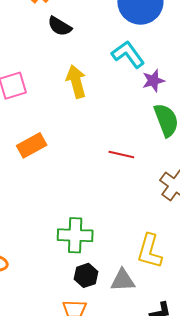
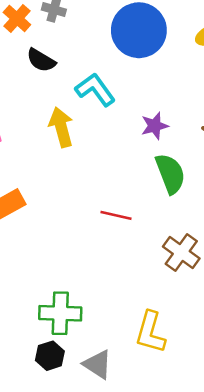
cyan L-shape: (128, 54) -> (95, 90), moved
black hexagon: (86, 275) -> (50, 356), moved
gray triangle: (123, 280) -> (98, 364), moved, turned 36

